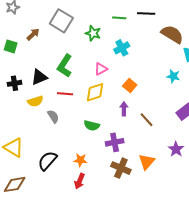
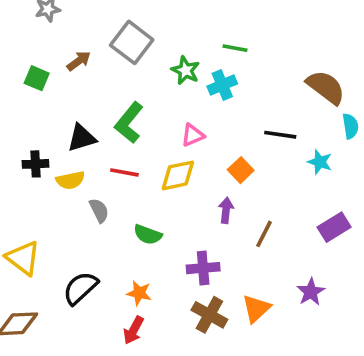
black line: (146, 14) -> (280, 135), moved
cyan cross: (122, 48) -> (222, 85), moved
black cross: (14, 83) -> (36, 164), moved
brown line: (146, 120) -> (264, 234), turned 63
green semicircle: (92, 125) -> (148, 235), moved

